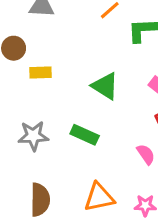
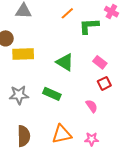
yellow rectangle: (41, 72) -> (23, 54), size x1.5

